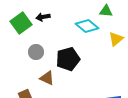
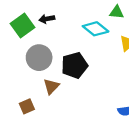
gray circle: (36, 52) -> (39, 58), size x1.5
brown triangle: (47, 78) -> (51, 86), turned 49

